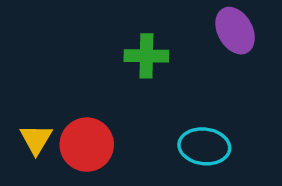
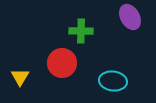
red circle: (87, 145) -> (62, 63), moved

